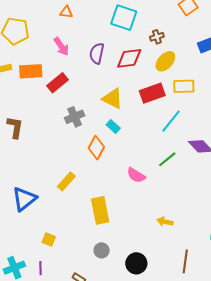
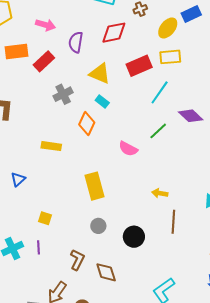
pink arrow: (61, 46) -> (45, 25), turned -36
purple semicircle: (97, 53) -> (76, 42), moved
yellow ellipse: (165, 61) -> (168, 28), moved
yellow rectangle: (66, 181) -> (51, 146), moved, turned 60
blue triangle: (24, 199) -> (18, 179), size x0.6
brown line: (185, 261) -> (173, 222), moved

